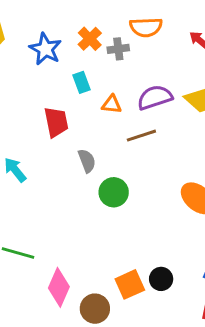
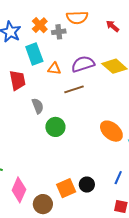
cyan rectangle: (82, 82) -> (34, 54), size x1.5

